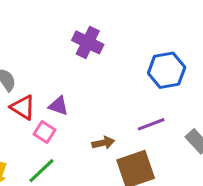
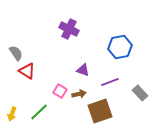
purple triangle: (58, 106) -> (83, 70), moved
pink square: (44, 132) -> (60, 91), moved

